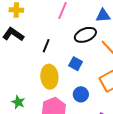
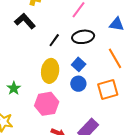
black ellipse: (85, 35) -> (83, 37), moved
blue circle: (81, 94) -> (78, 84), moved

